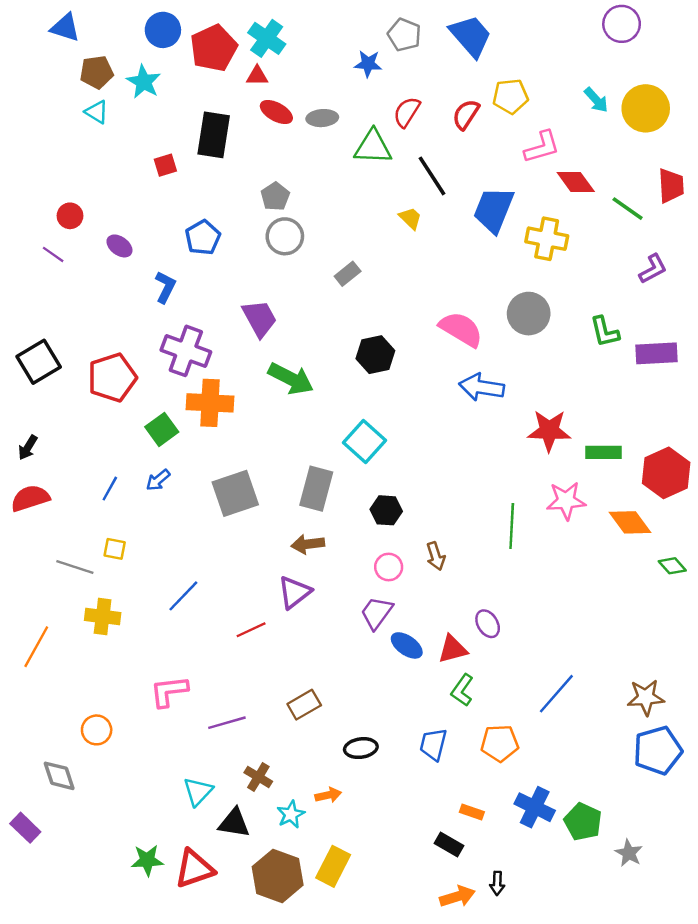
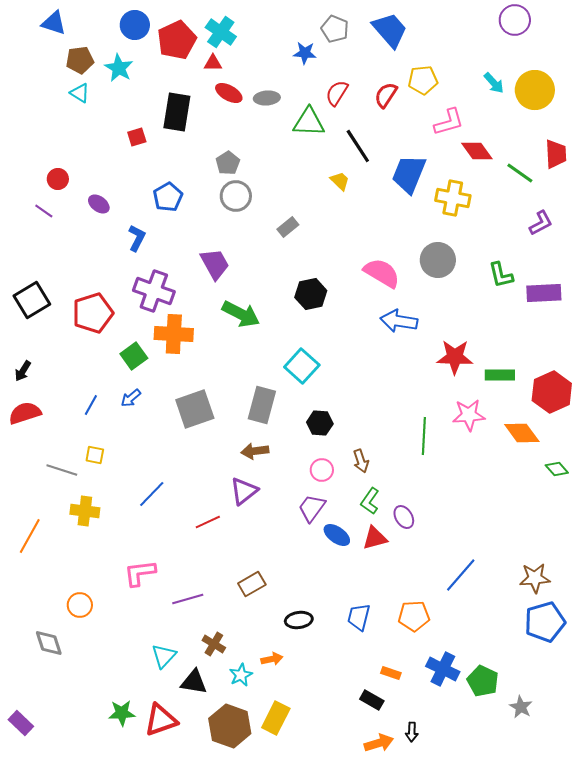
green L-shape: (462, 690) -> (370, 501), moved
purple rectangle: (25, 828) -> (21, 723), moved

